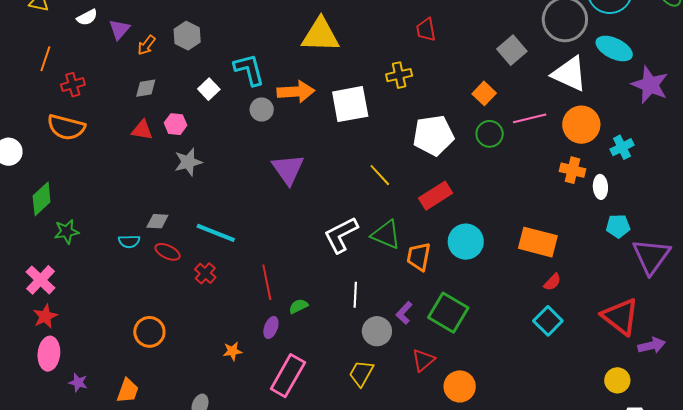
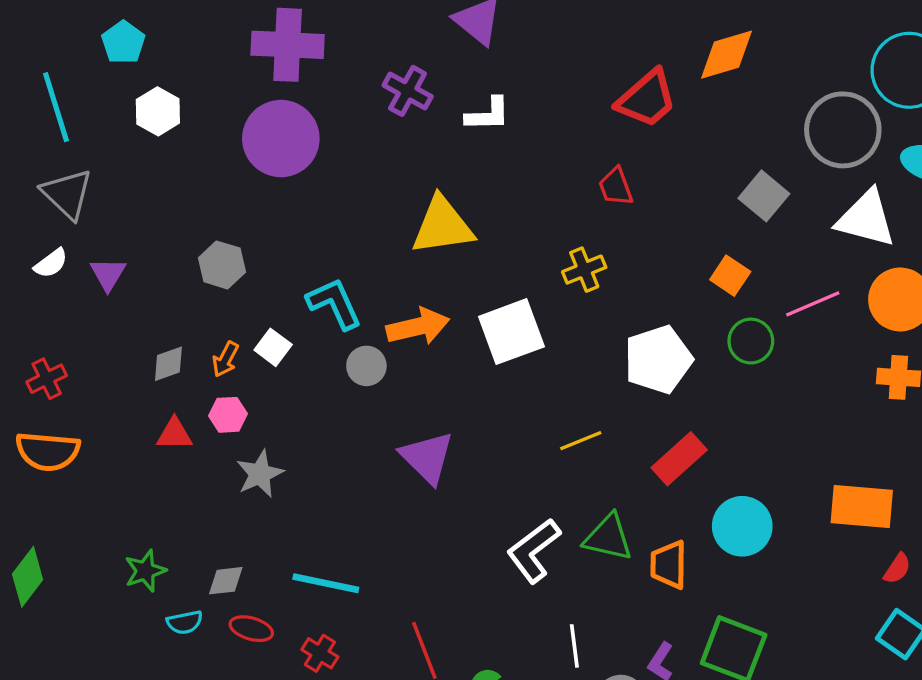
orange arrow: (146, 45) -> (225, 359), moved
yellow line: (380, 175) -> (581, 441), turned -60
green star: (67, 231) -> (145, 571), moved

